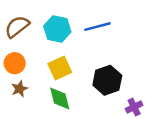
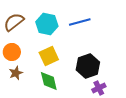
purple cross: (134, 107) -> (99, 88), moved

